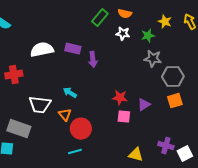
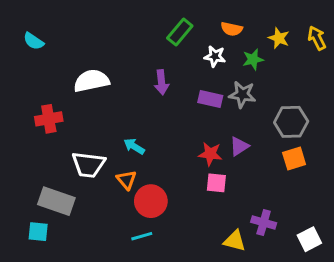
orange semicircle: (125, 14) -> (232, 29), moved
purple rectangle: (73, 49) -> (210, 99), moved
gray star: (153, 59) -> (242, 94), moved
purple arrow: (93, 60) -> (162, 82), moved
purple triangle: (144, 105) -> (239, 146), moved
purple cross: (166, 146) -> (264, 222), moved

